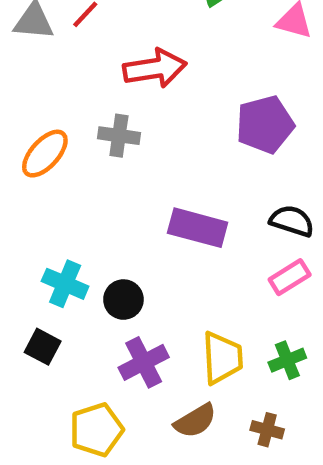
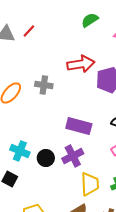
red arrow: (155, 68) -> (81, 64), moved
purple cross: (144, 362) -> (73, 156), moved

